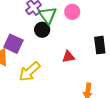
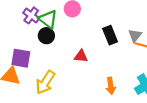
red triangle: (68, 57) -> (81, 56), turned 32

